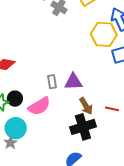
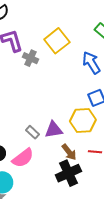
yellow hexagon: (104, 34) -> (83, 120), moved
gray rectangle: (52, 82) -> (33, 132), turned -32

